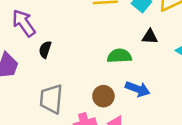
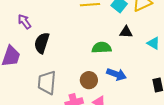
purple arrow: (24, 23) -> (24, 22), size x0.7
black semicircle: (45, 50) -> (42, 43), size x1.5

